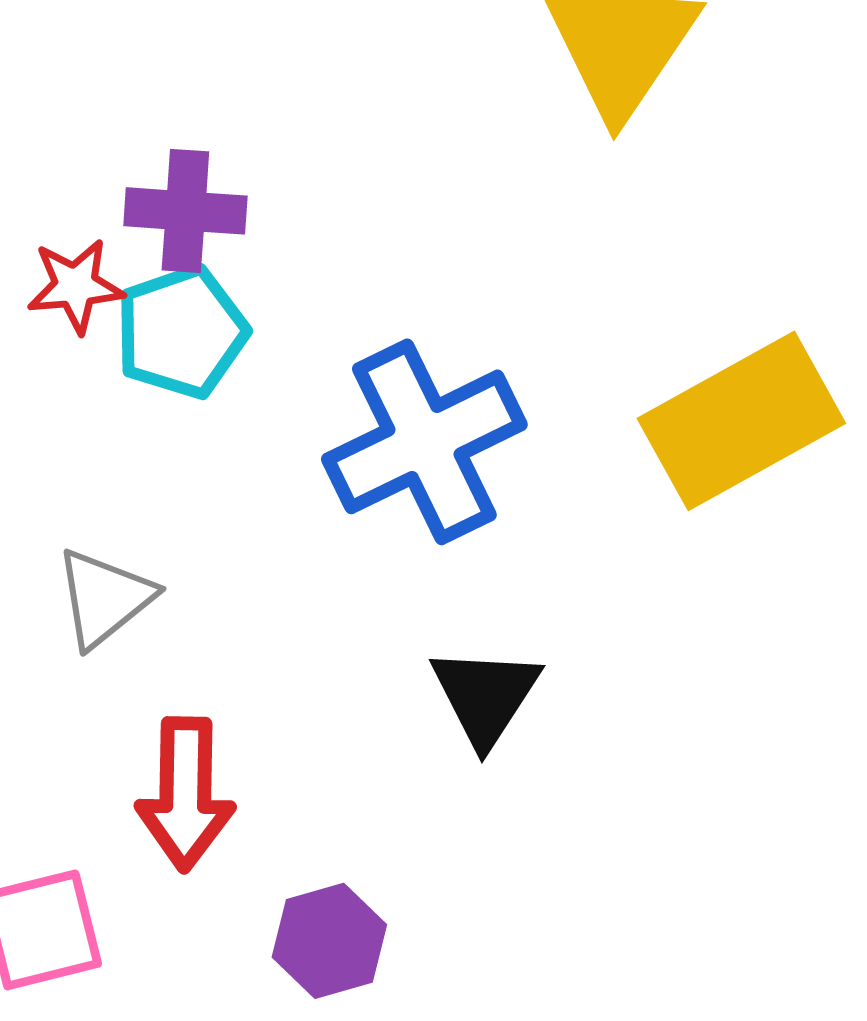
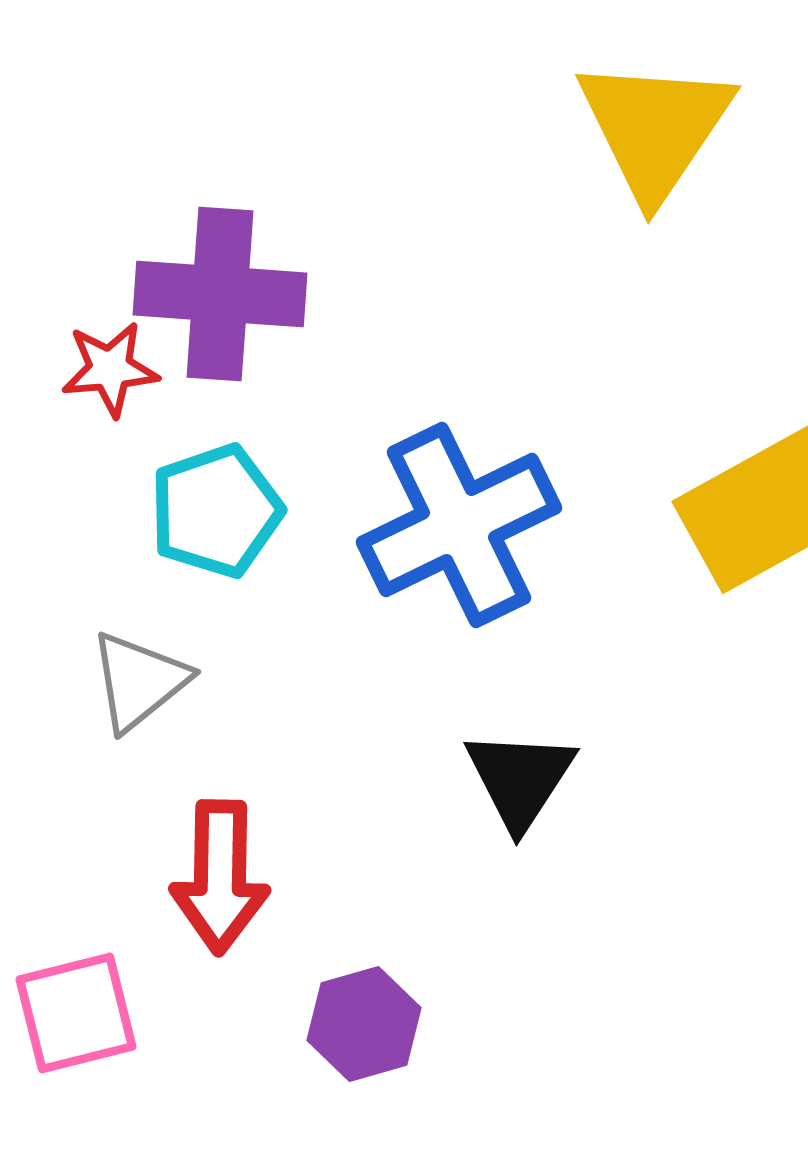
purple cross: (185, 211) -> (220, 294), size x1.4
cyan pentagon: (181, 332) -> (216, 511), moved

